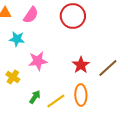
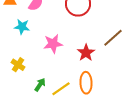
pink star: (38, 61) -> (53, 44), moved
brown line: (108, 68) -> (113, 38), moved

